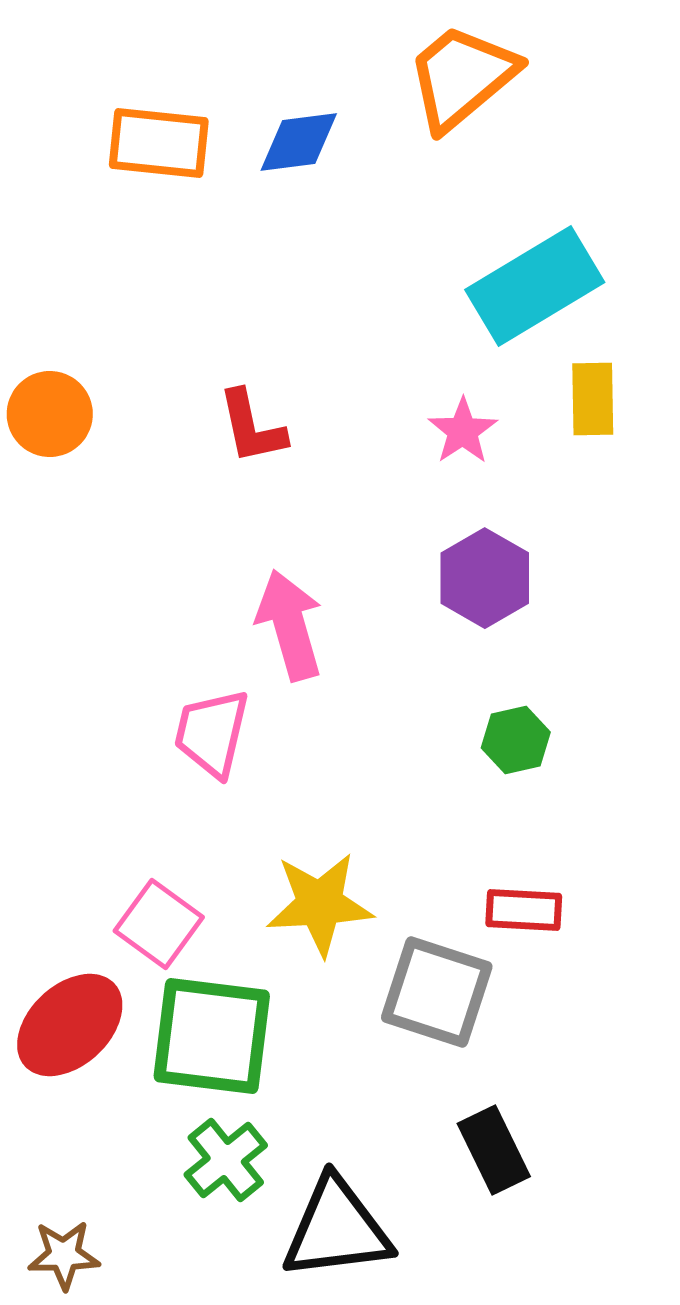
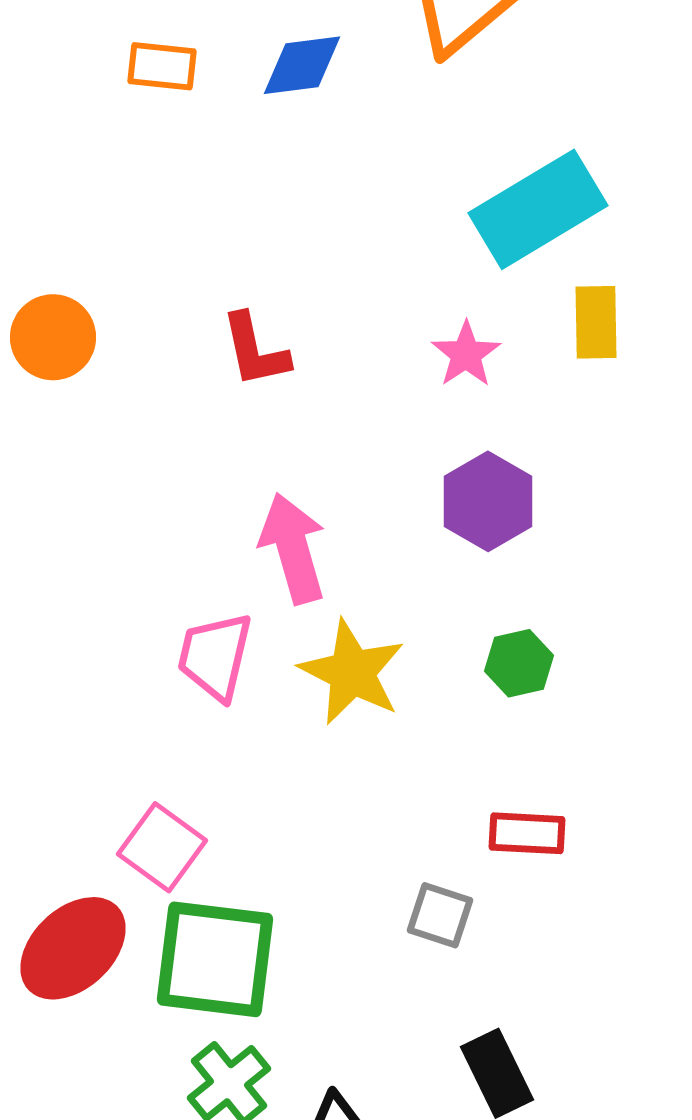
orange rectangle: (159, 143) -> (162, 66), size x0.7
yellow star: (320, 904) -> (352, 672), moved, turned 30
gray square: (437, 992) -> (440, 915), size x0.6

